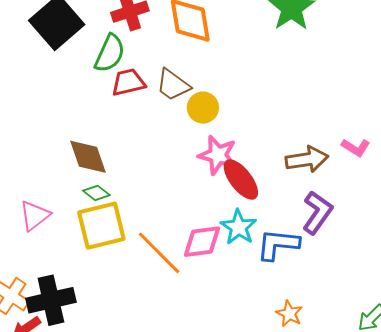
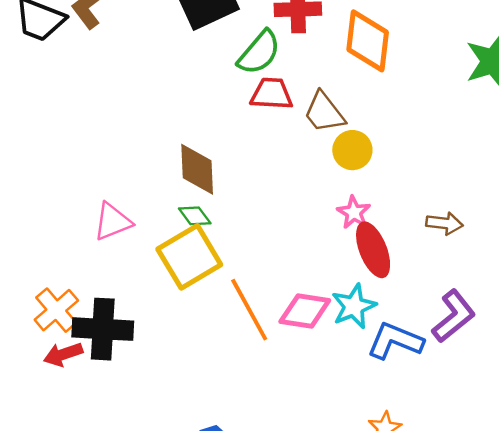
pink star: (218, 155) -> (354, 212), size x0.7
brown arrow: (307, 159) -> (445, 223), moved, size x0.7
yellow square: (101, 226) -> (189, 257), turned -33

